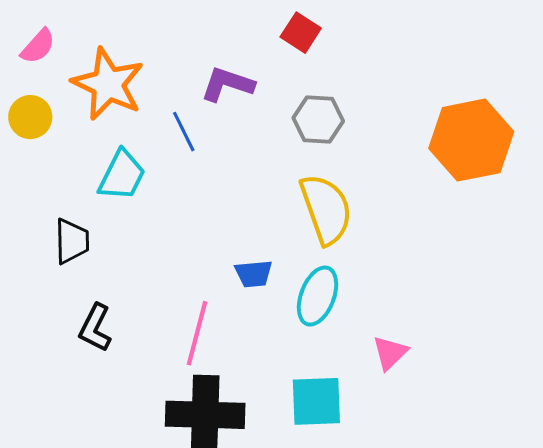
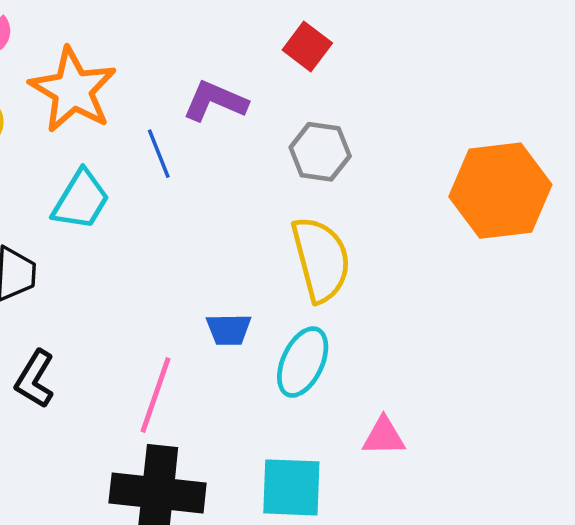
pink triangle: (390, 353) -> (384, 436), turned 39

